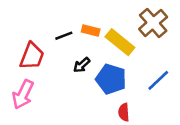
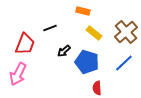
brown cross: (153, 23) -> (126, 32), moved
orange rectangle: (91, 31) -> (83, 11), moved
yellow rectangle: (120, 42) -> (94, 33), size x0.7

